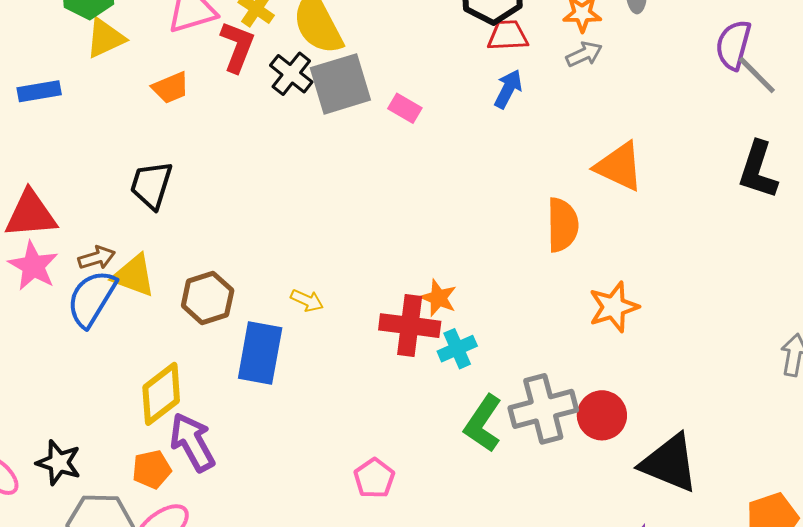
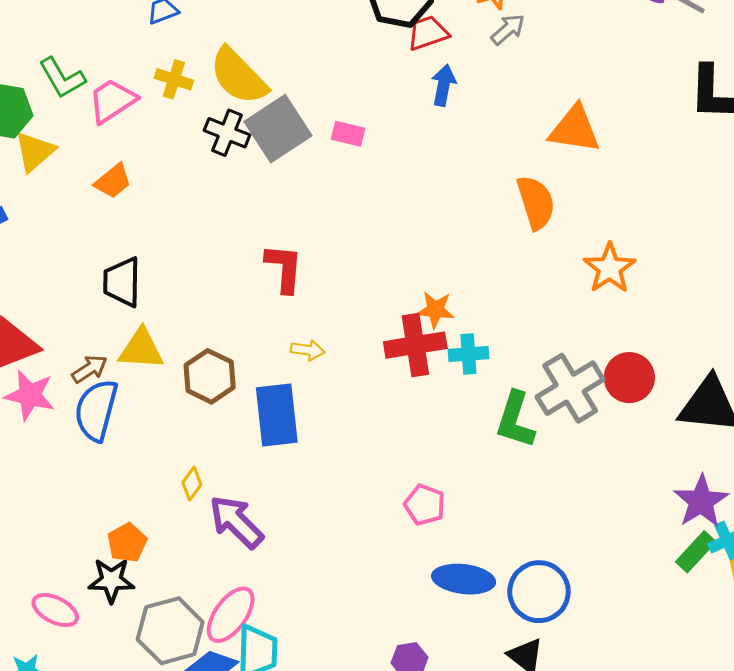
red L-shape: (237, 47) -> (284, 268), moved
yellow triangle: (134, 276) -> (141, 349), moved
cyan cross: (457, 349) -> (468, 354), turned 36
yellow diamond: (161, 394) -> (192, 484), size x0.5
orange pentagon: (152, 469) -> (127, 543), moved

